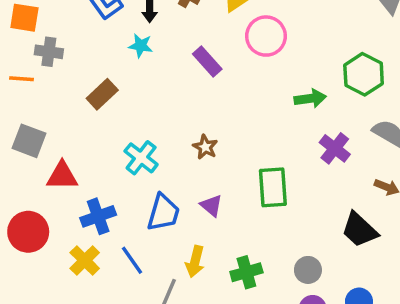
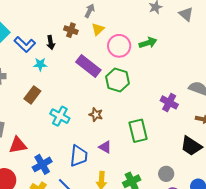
cyan star: (141, 46) -> (40, 64), moved
purple rectangle: (207, 61) -> (88, 66), size x1.4
green hexagon: (364, 74) -> (118, 80), moved
green arrow: (310, 99) -> (148, 43), moved
cyan cross: (141, 158) -> (60, 116), moved

